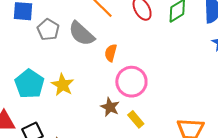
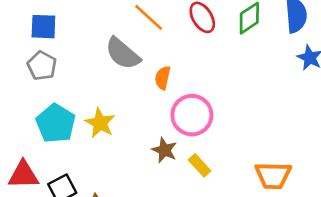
gray pentagon: (48, 30) -> (42, 66), moved

